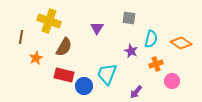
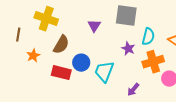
gray square: (129, 18) -> (126, 16), size x1.6
orange cross: (156, 64) -> (153, 62), size x1.5
blue circle: (84, 86) -> (81, 63), moved

